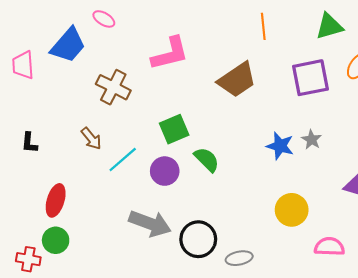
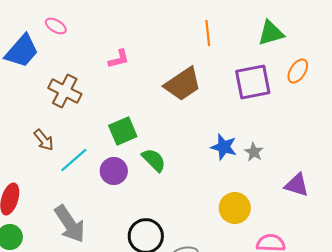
pink L-shape: (170, 54) -> (119, 59), size x0.6
gray star: (312, 140) -> (254, 152), moved
gray arrow: (150, 223) -> (70, 224), moved, turned 36

